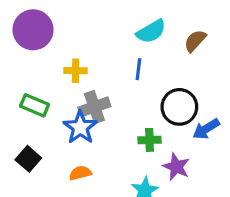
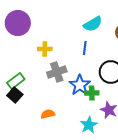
green rectangle: (35, 105) -> (16, 81), moved, turned -60
blue star: (80, 127) -> (80, 85), moved
black square: (28, 159) -> (15, 95), moved

